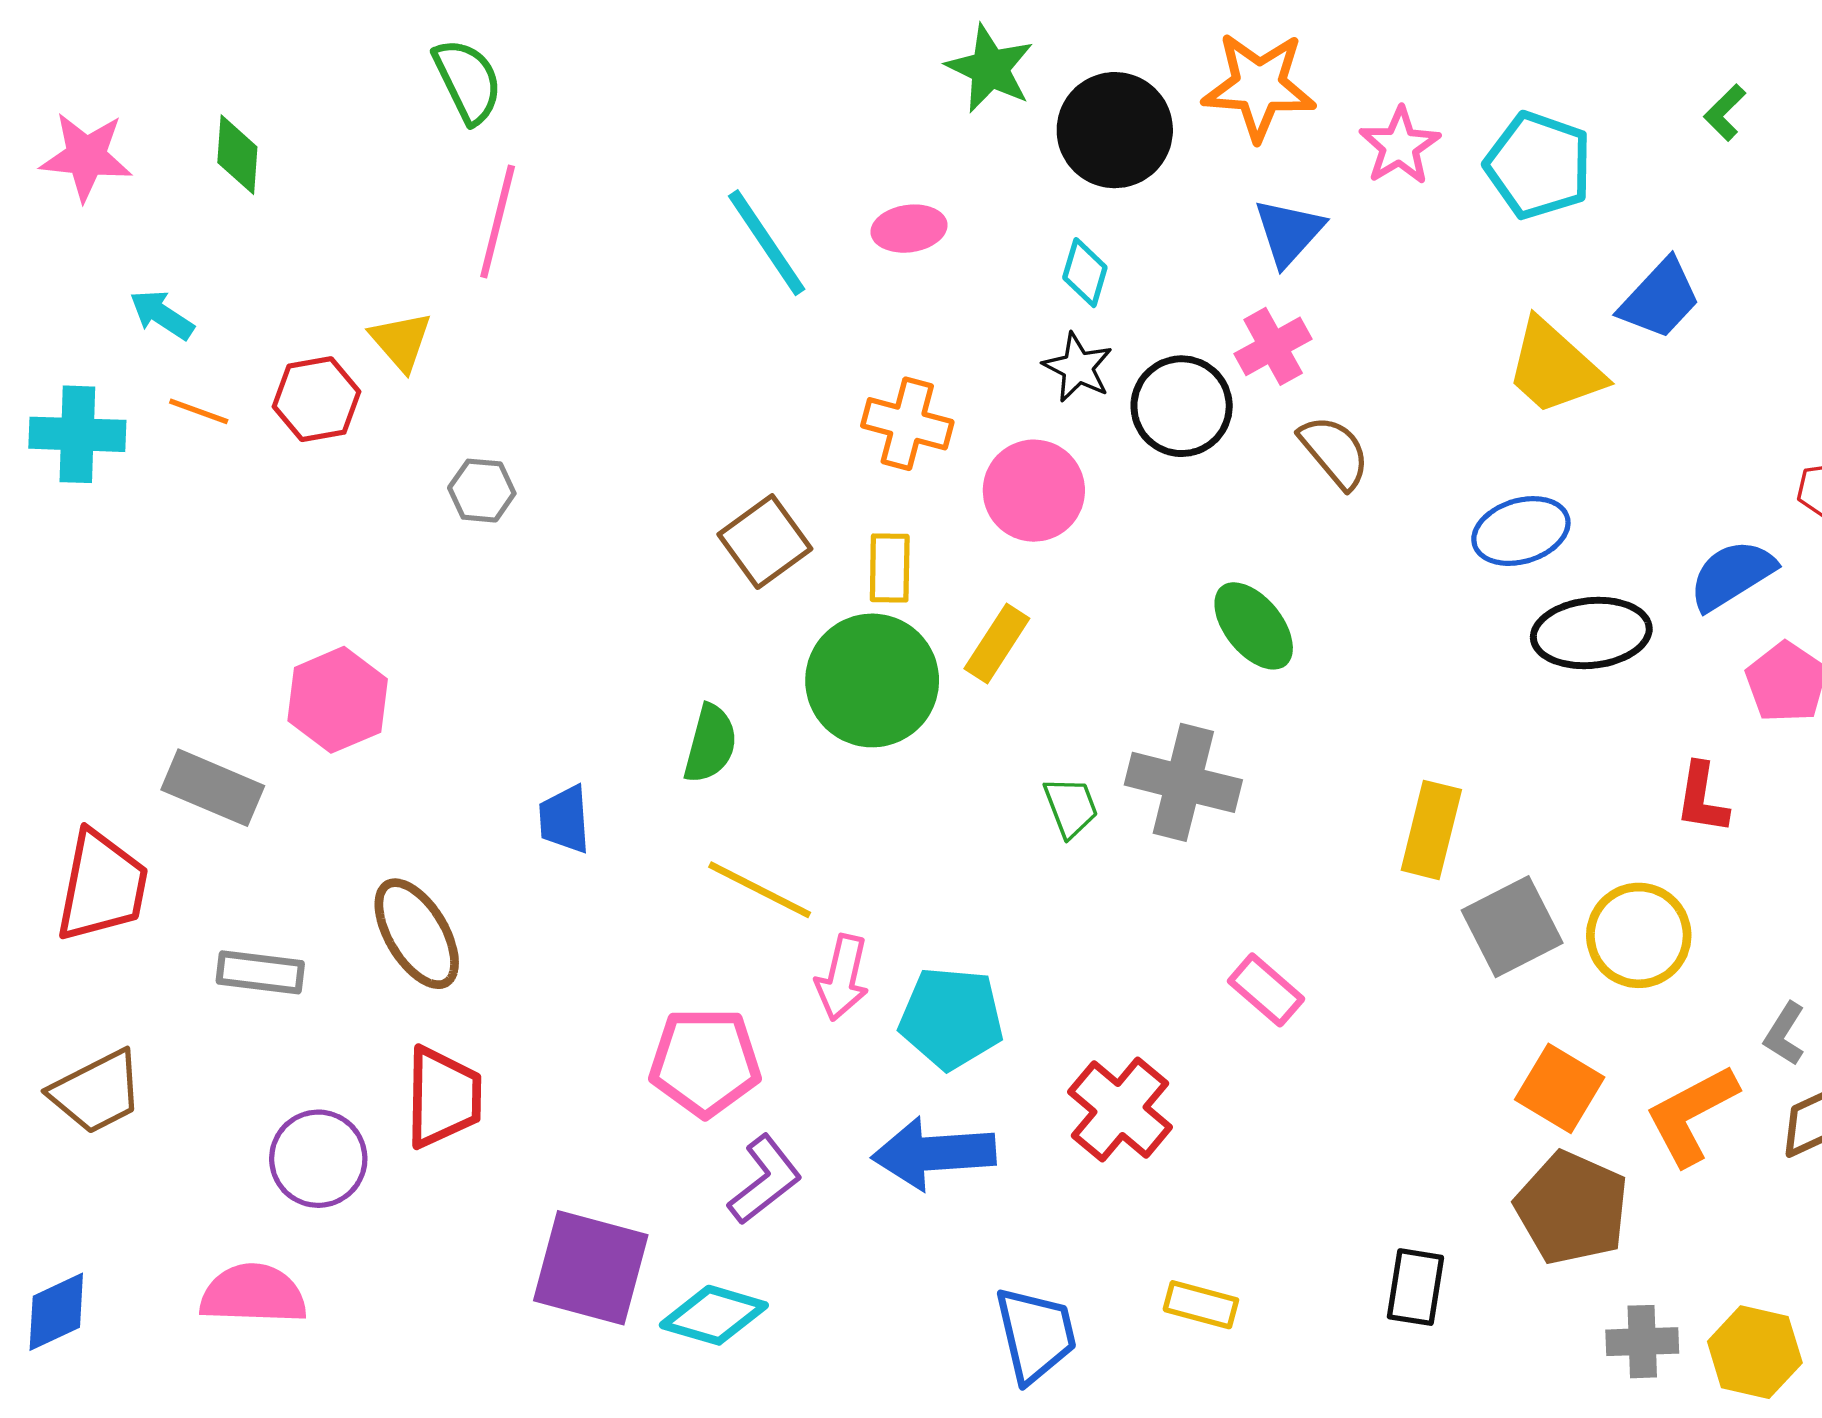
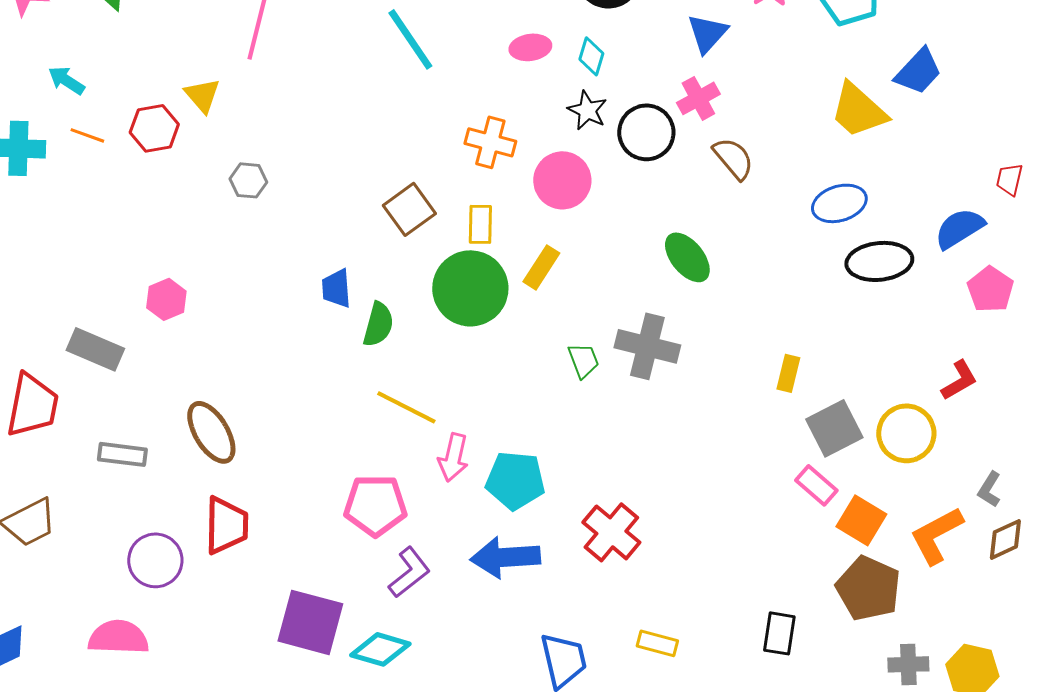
pink ellipse: (909, 229) -> (530, 47), moved
pink hexagon: (338, 700) -> (166, 299), size x0.7
red L-shape: (1702, 798) -> (959, 380), moved, turned -129
blue trapezoid: (564, 819) -> (336, 288), moved
yellow rectangle: (1431, 830) -> (788, 373), size x0.7
pink rectangle: (1266, 990) -> (816, 485), moved

